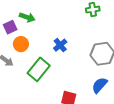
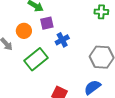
purple square: (10, 27) -> (47, 23), moved

